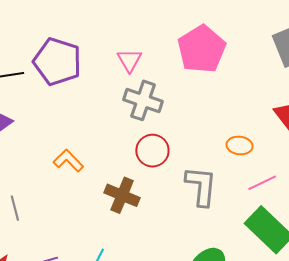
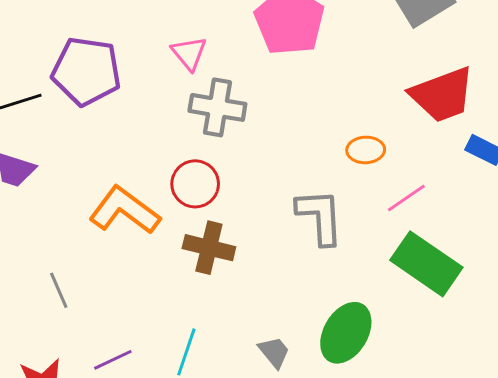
red circle: (152, 151) -> (195, 184), moved
orange L-shape: (68, 161) -> (124, 210), size x1.6

